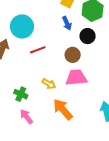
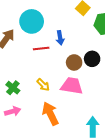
blue arrow: (67, 23) -> (60, 38), moved
black circle: (88, 36) -> (92, 59), moved
pink arrow: (26, 117) -> (13, 111), turned 98

